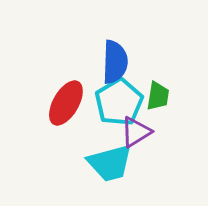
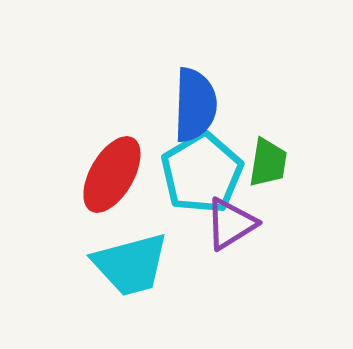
cyan trapezoid: (110, 163) -> (131, 264), moved

